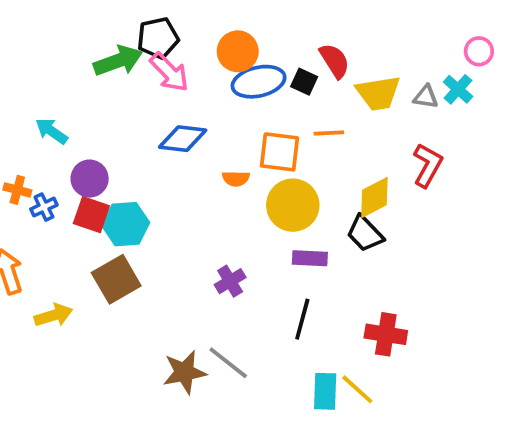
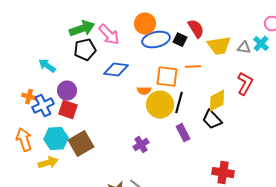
black pentagon: (158, 38) -> (85, 50), moved
yellow circle: (293, 205) -> (160, 105), moved
blue cross: (44, 207) -> (43, 106), size x1.5
cyan hexagon: (126, 224) -> (56, 139), moved
purple rectangle: (310, 258) -> (183, 133), turned 60
black line: (302, 319) -> (179, 103), moved

